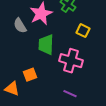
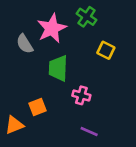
pink cross: (71, 61) -> (81, 95), moved, size x0.6
orange triangle: (12, 89) -> (14, 125), turned -42

